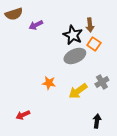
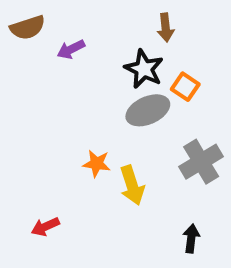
brown arrow: (90, 25) -> (166, 28), moved
gray cross: (102, 82) -> (201, 162), size x1.5
yellow arrow: (78, 91) -> (132, 185), moved, turned -72

